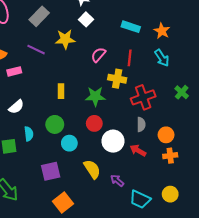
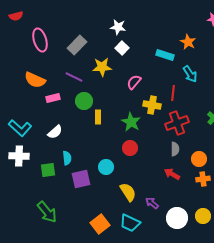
orange star: (162, 31) -> (188, 42), moved
red line: (130, 58) -> (173, 93), moved
cyan arrow: (162, 58) -> (190, 74), moved
green star: (95, 96) -> (131, 122), turned 30
green circle: (55, 124) -> (84, 101), moved
white circle: (113, 141) -> (177, 218), moved
purple square: (51, 171) -> (81, 179), moved
cyan trapezoid: (140, 199) -> (130, 223), moved

